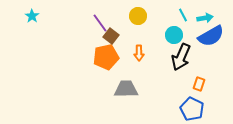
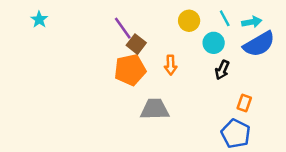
yellow circle: (138, 16) -> (189, 21), moved
black arrow: (181, 57) -> (222, 70), size x0.6

